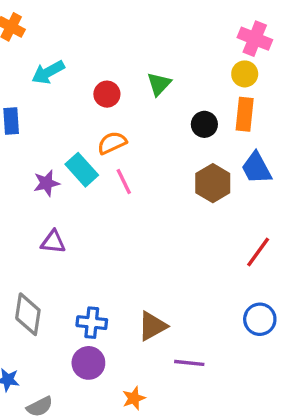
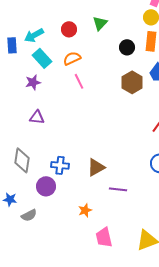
cyan arrow: (48, 72) -> (34, 35), moved
cyan rectangle: (82, 170) -> (42, 58), moved
purple circle: (88, 363) -> (46, 186), moved

